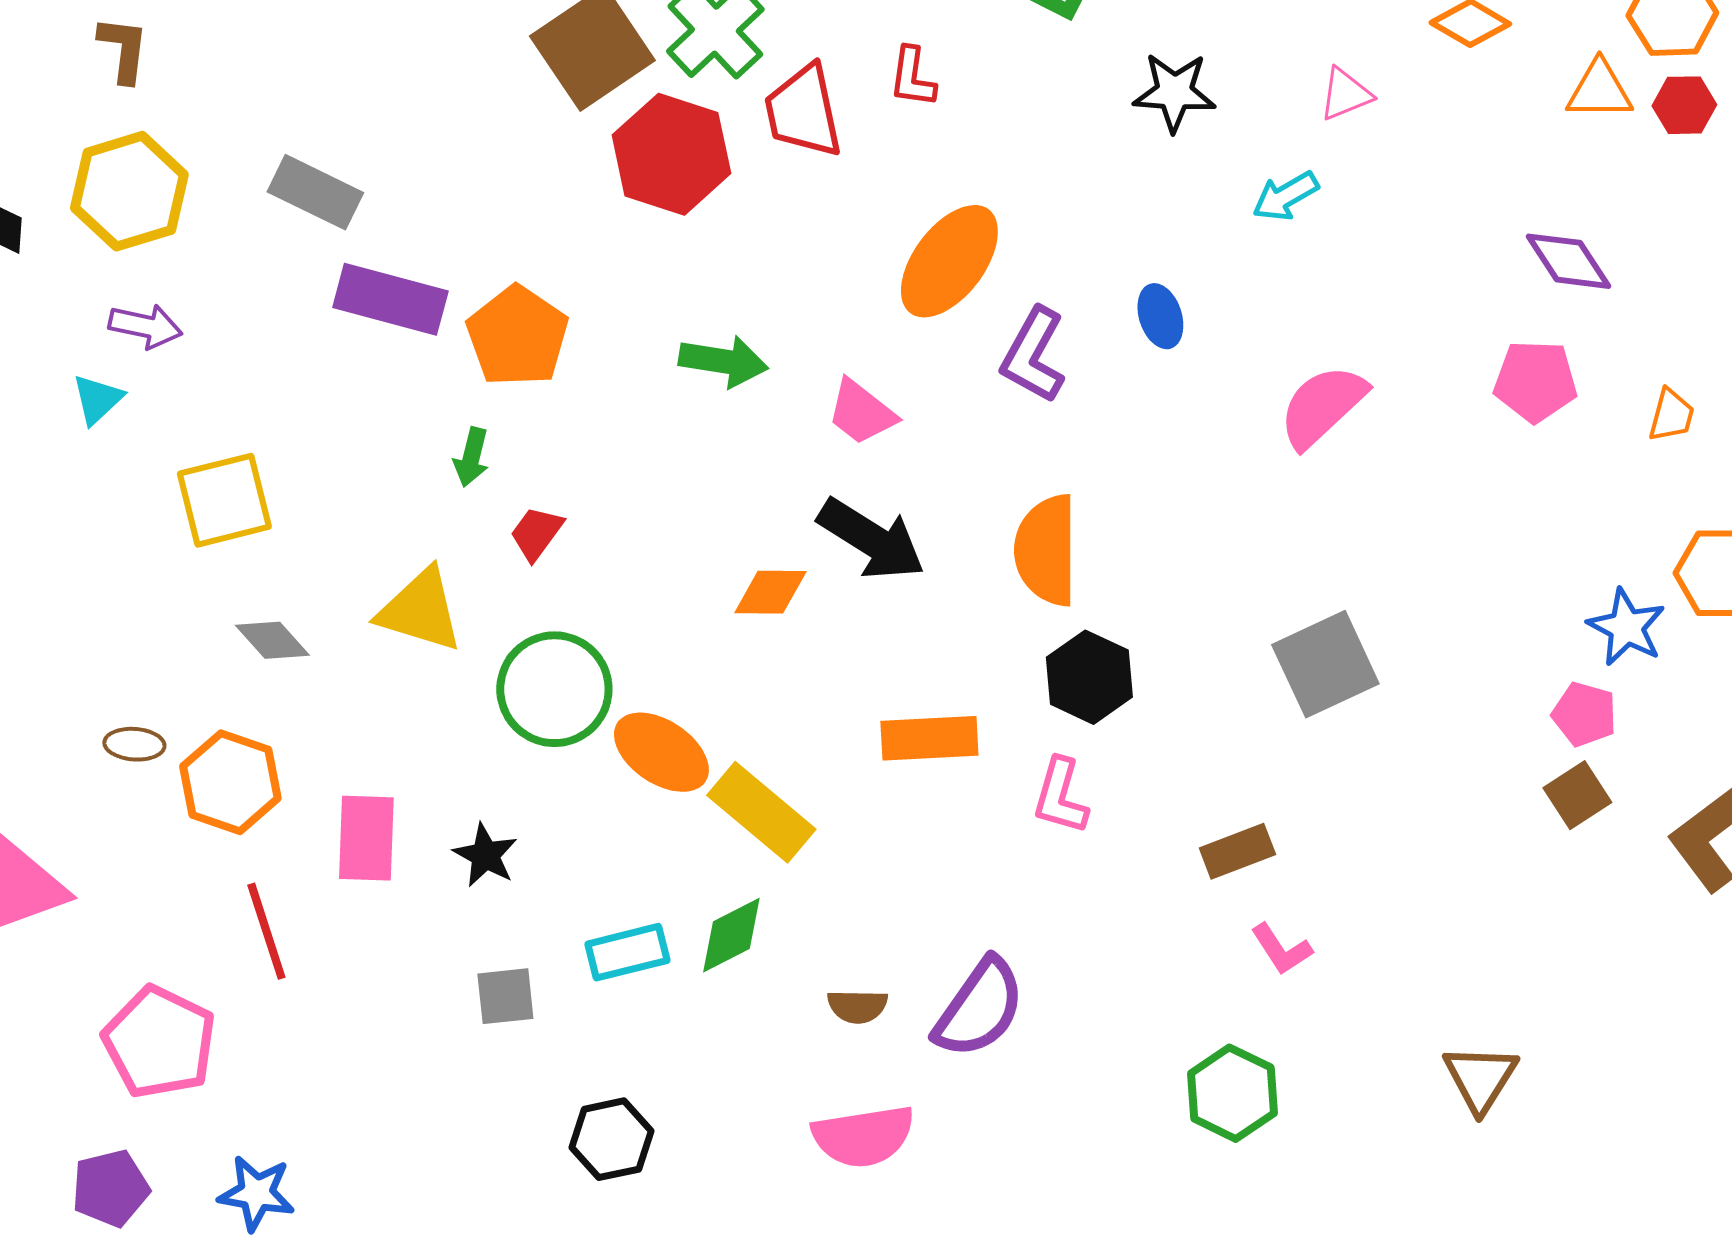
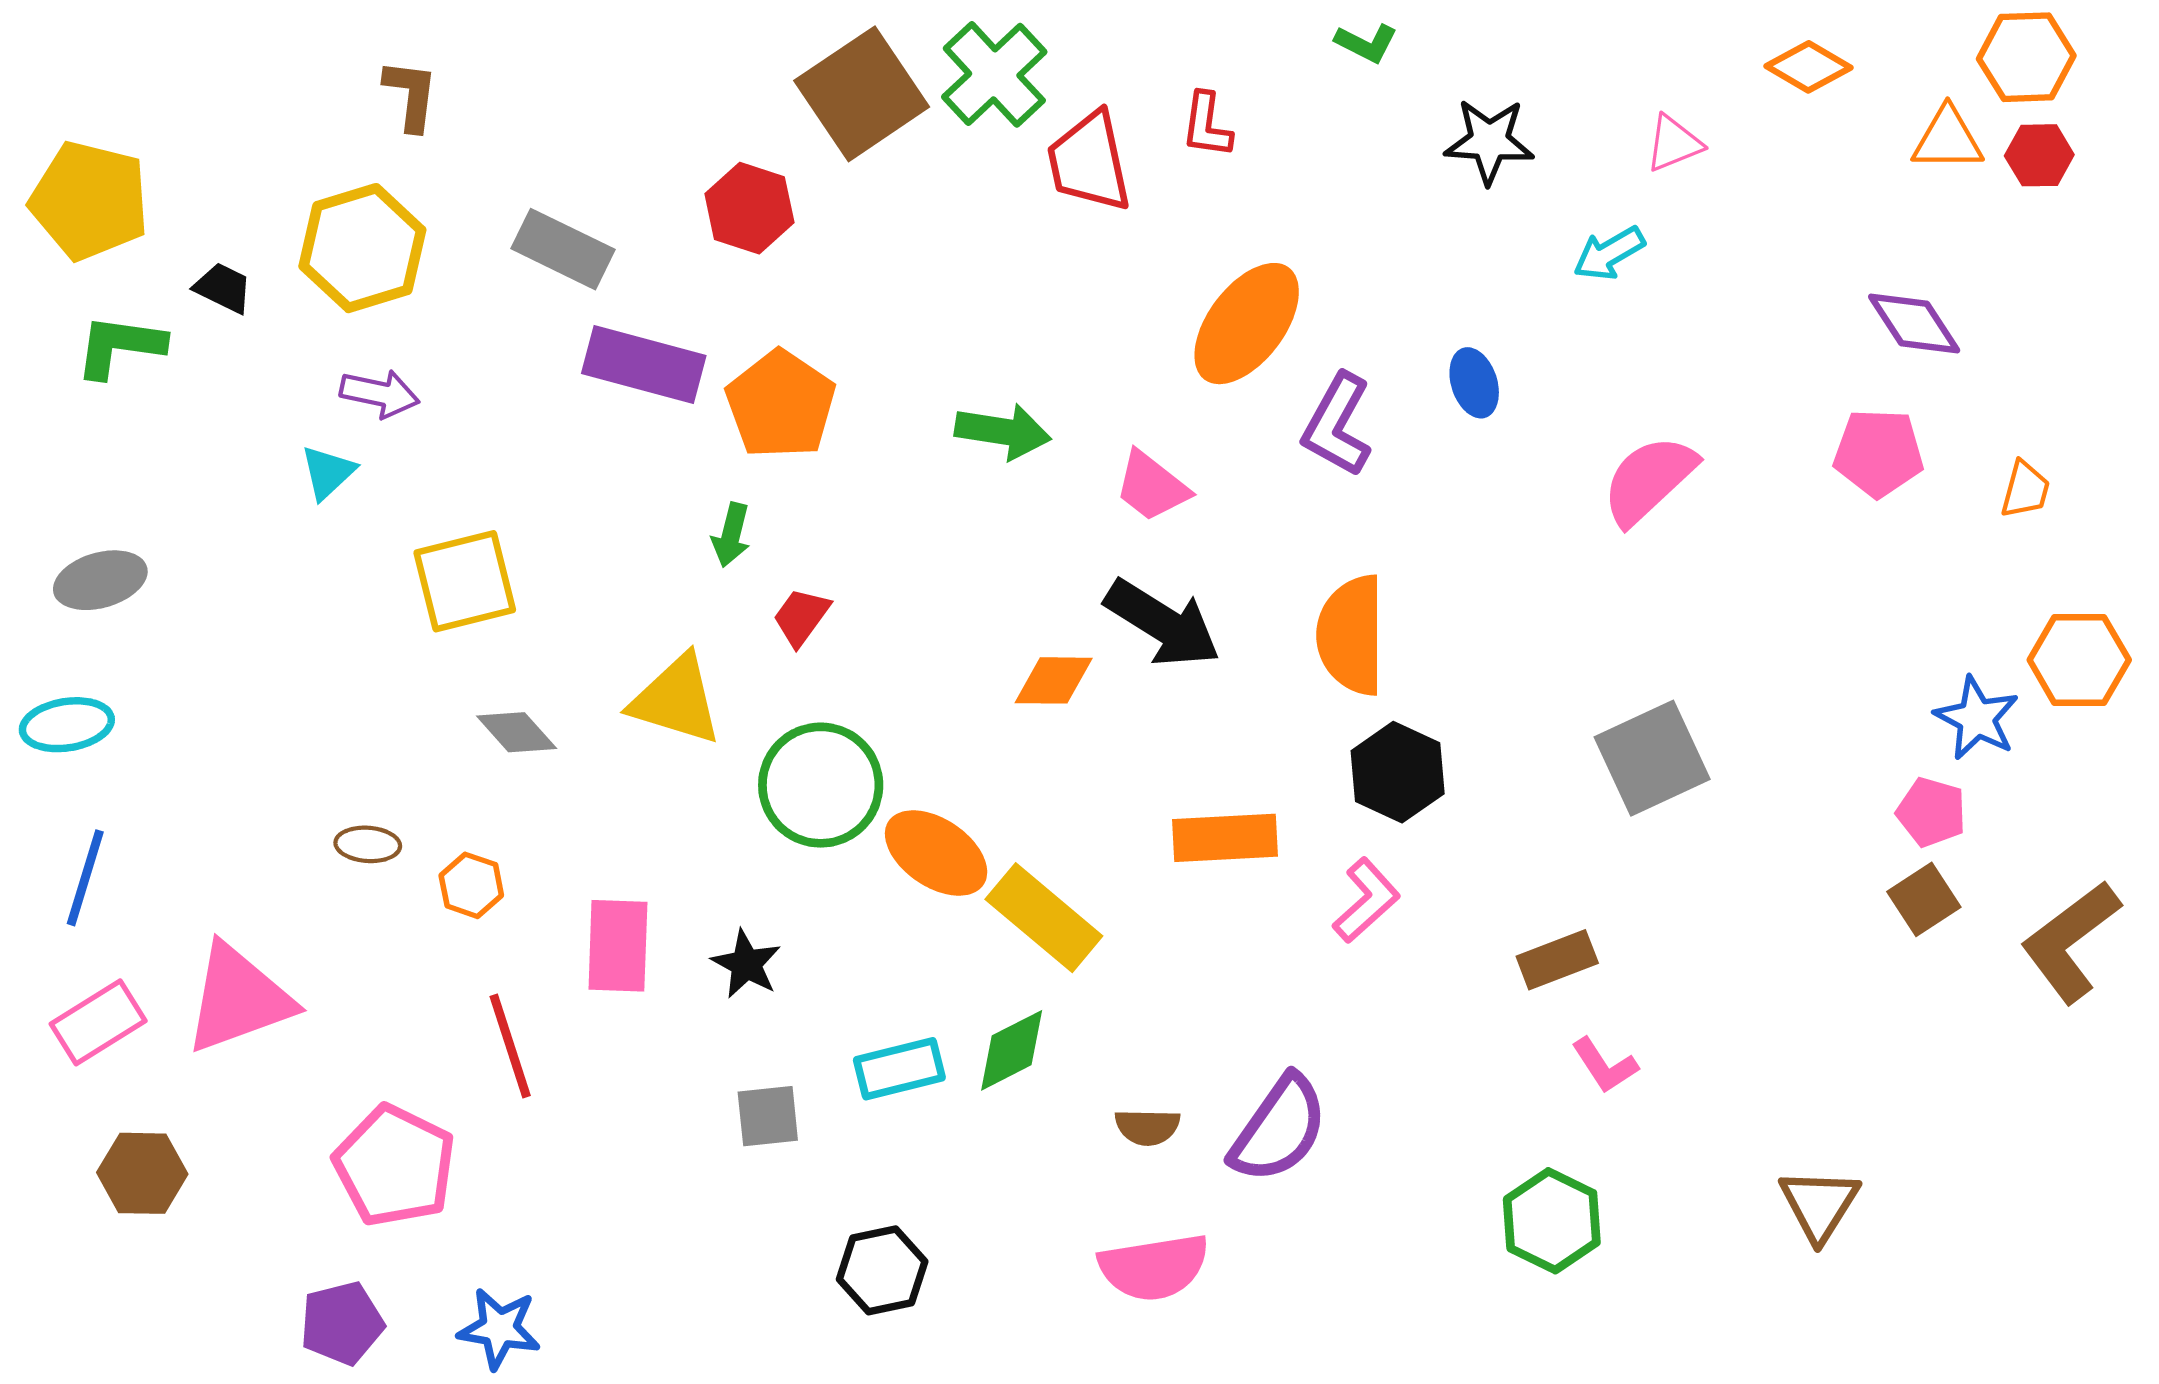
brown L-shape: (123, 49) -> (411, 95), moved
red hexagon: (671, 154) -> (749, 208), moved, size x0.7
orange hexagon: (230, 782) -> (471, 885), size x0.6
pink L-shape: (1060, 796) -> (1366, 900), turned -148

